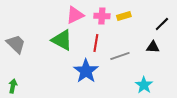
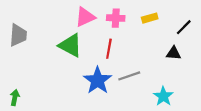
yellow rectangle: (124, 16) -> (150, 18), moved
gray trapezoid: (16, 44) -> (18, 35), moved, turned 50
gray line: (120, 56) -> (129, 76), moved

